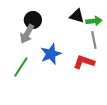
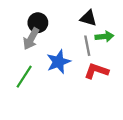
green arrow: (94, 21) -> (104, 36), moved
gray line: (94, 40) -> (87, 46), moved

